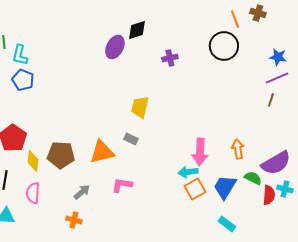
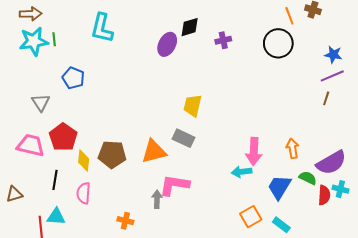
cyan L-shape: (20, 55) -> (102, 28), moved, size x1.4
purple cross: (170, 58) -> (223, 40), moved
gray rectangle: (131, 139) -> (183, 138), size x1.5
pink L-shape: (122, 185) -> (174, 185), size x1.4
orange square: (195, 189) -> (251, 217), moved
gray arrow: (82, 192) -> (157, 199), moved, turned -48

